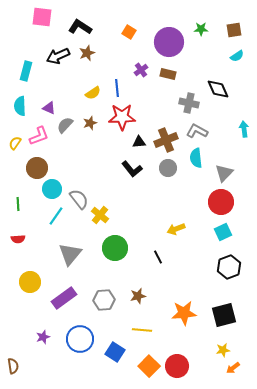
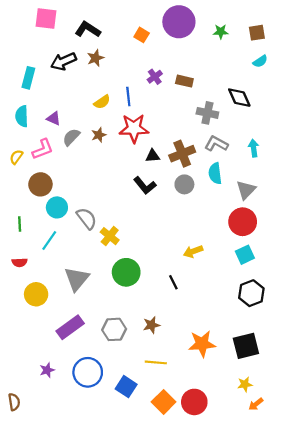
purple circle: (169, 42) -> (179, 22), moved
cyan arrow: (244, 129) -> (254, 148), moved
cyan line: (56, 216) -> (49, 240), moved
yellow circle: (30, 282) -> (36, 294), moved

